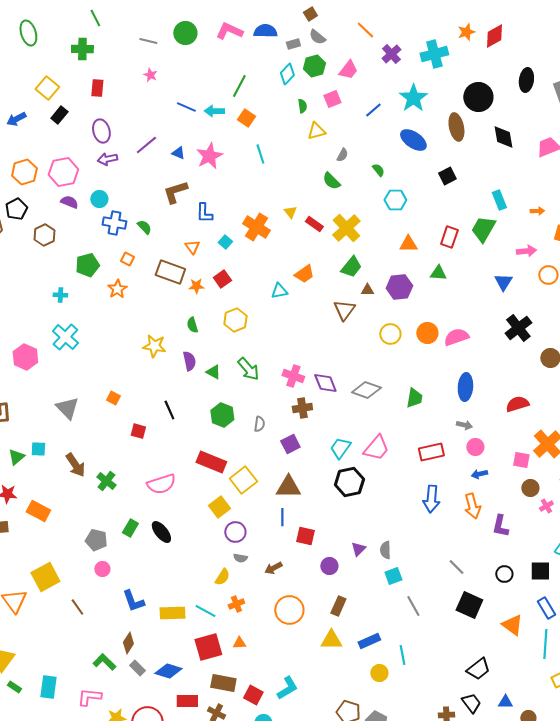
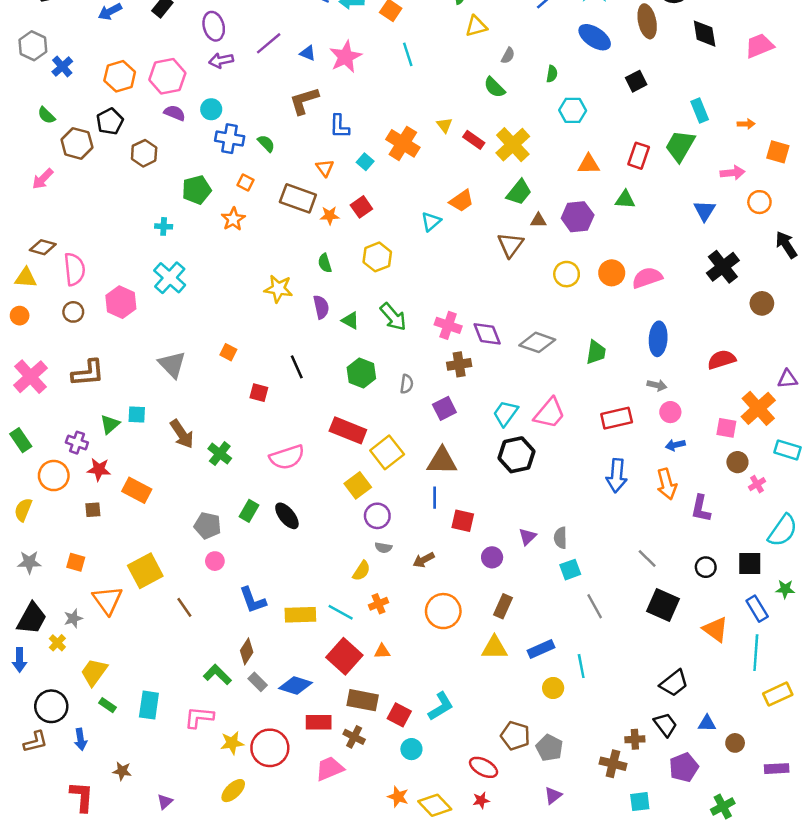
green semicircle: (378, 170) -> (552, 74), turned 48
cyan triangle: (279, 291) -> (431, 222), turned -30
red square: (208, 647) -> (344, 656), turned -32

